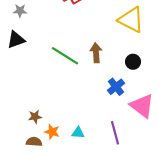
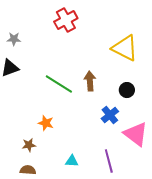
orange star: (52, 132) -> (46, 123), moved

